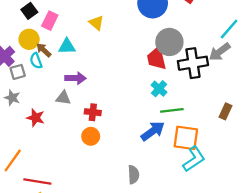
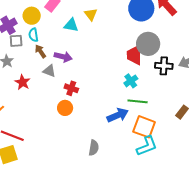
cyan triangle: (67, 46) -> (71, 25), moved
brown arrow: (44, 50) -> (40, 51), moved
black cross: (193, 63) -> (164, 66), size x0.7

